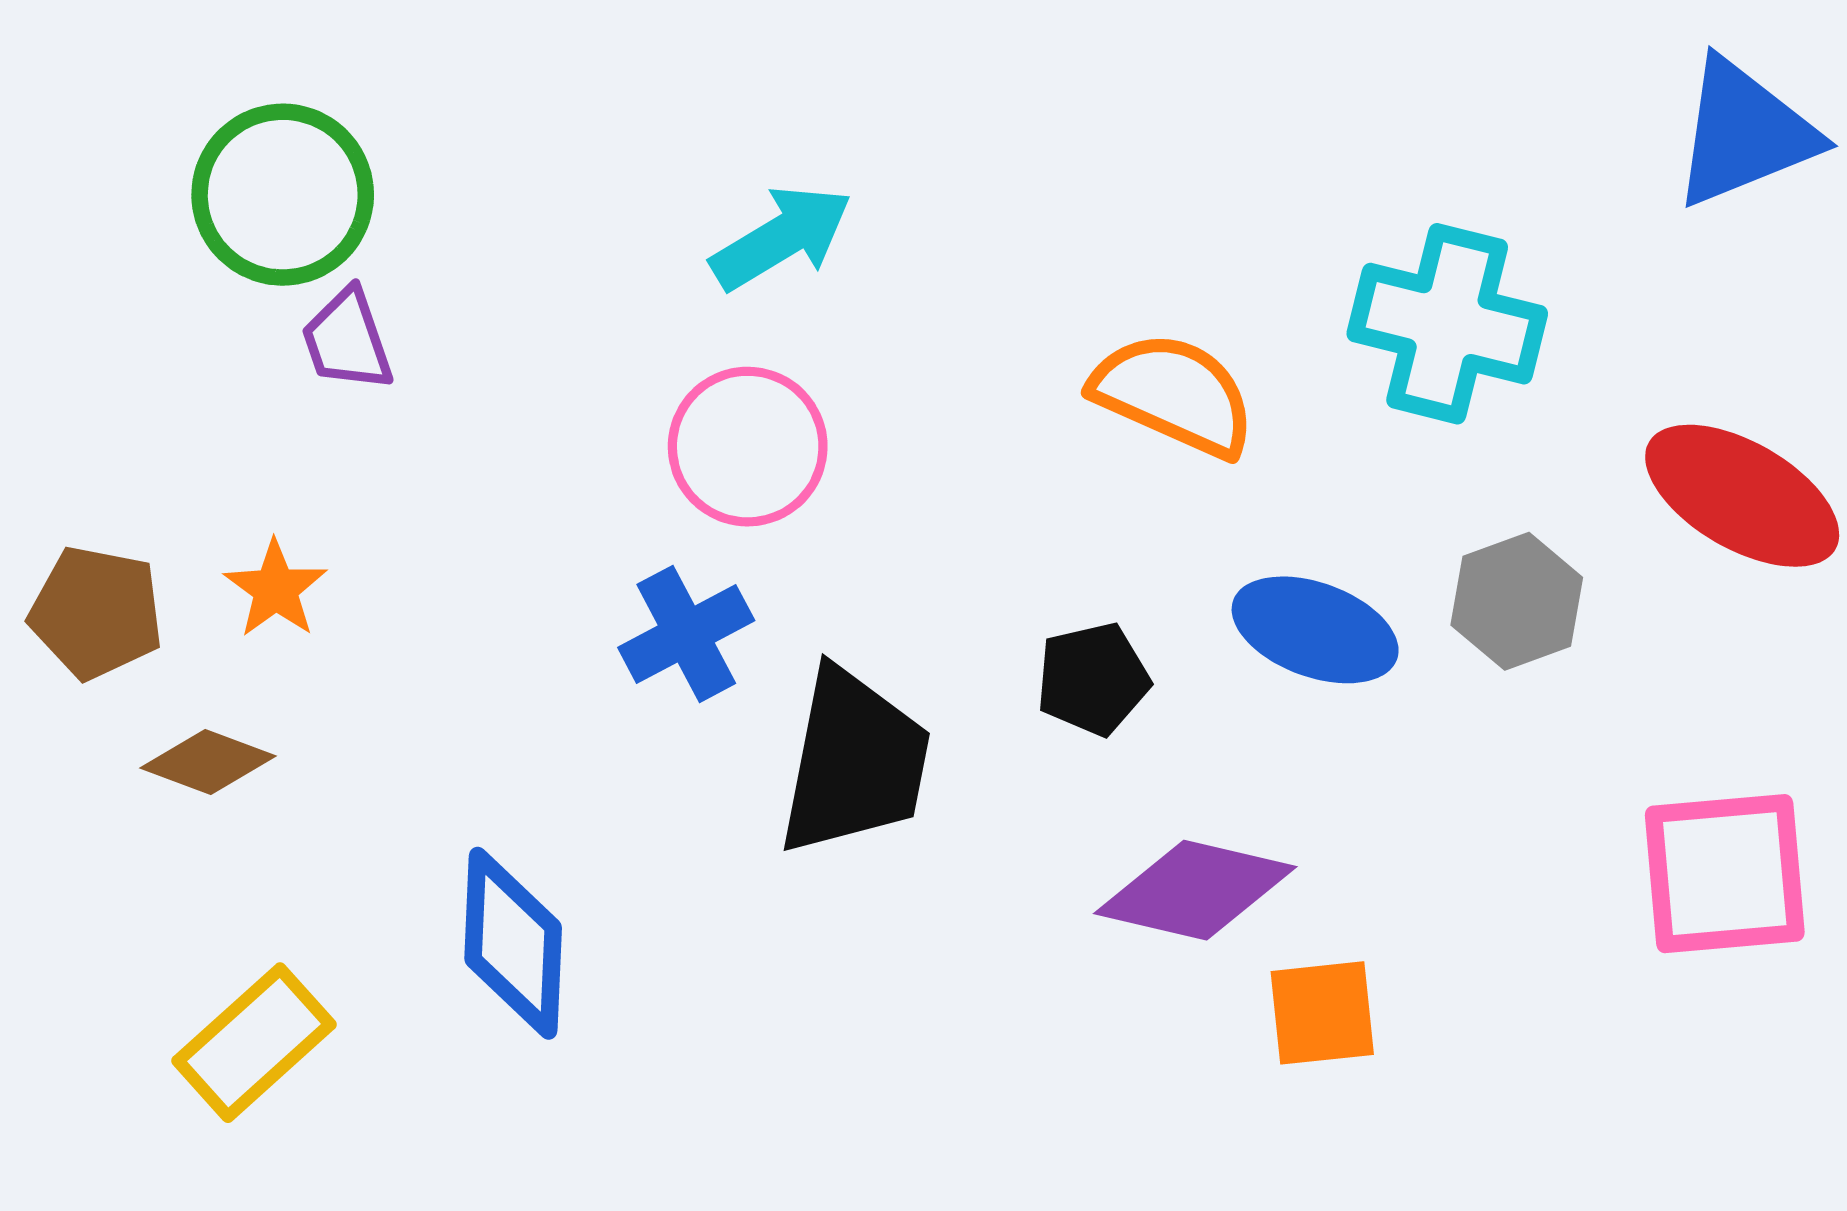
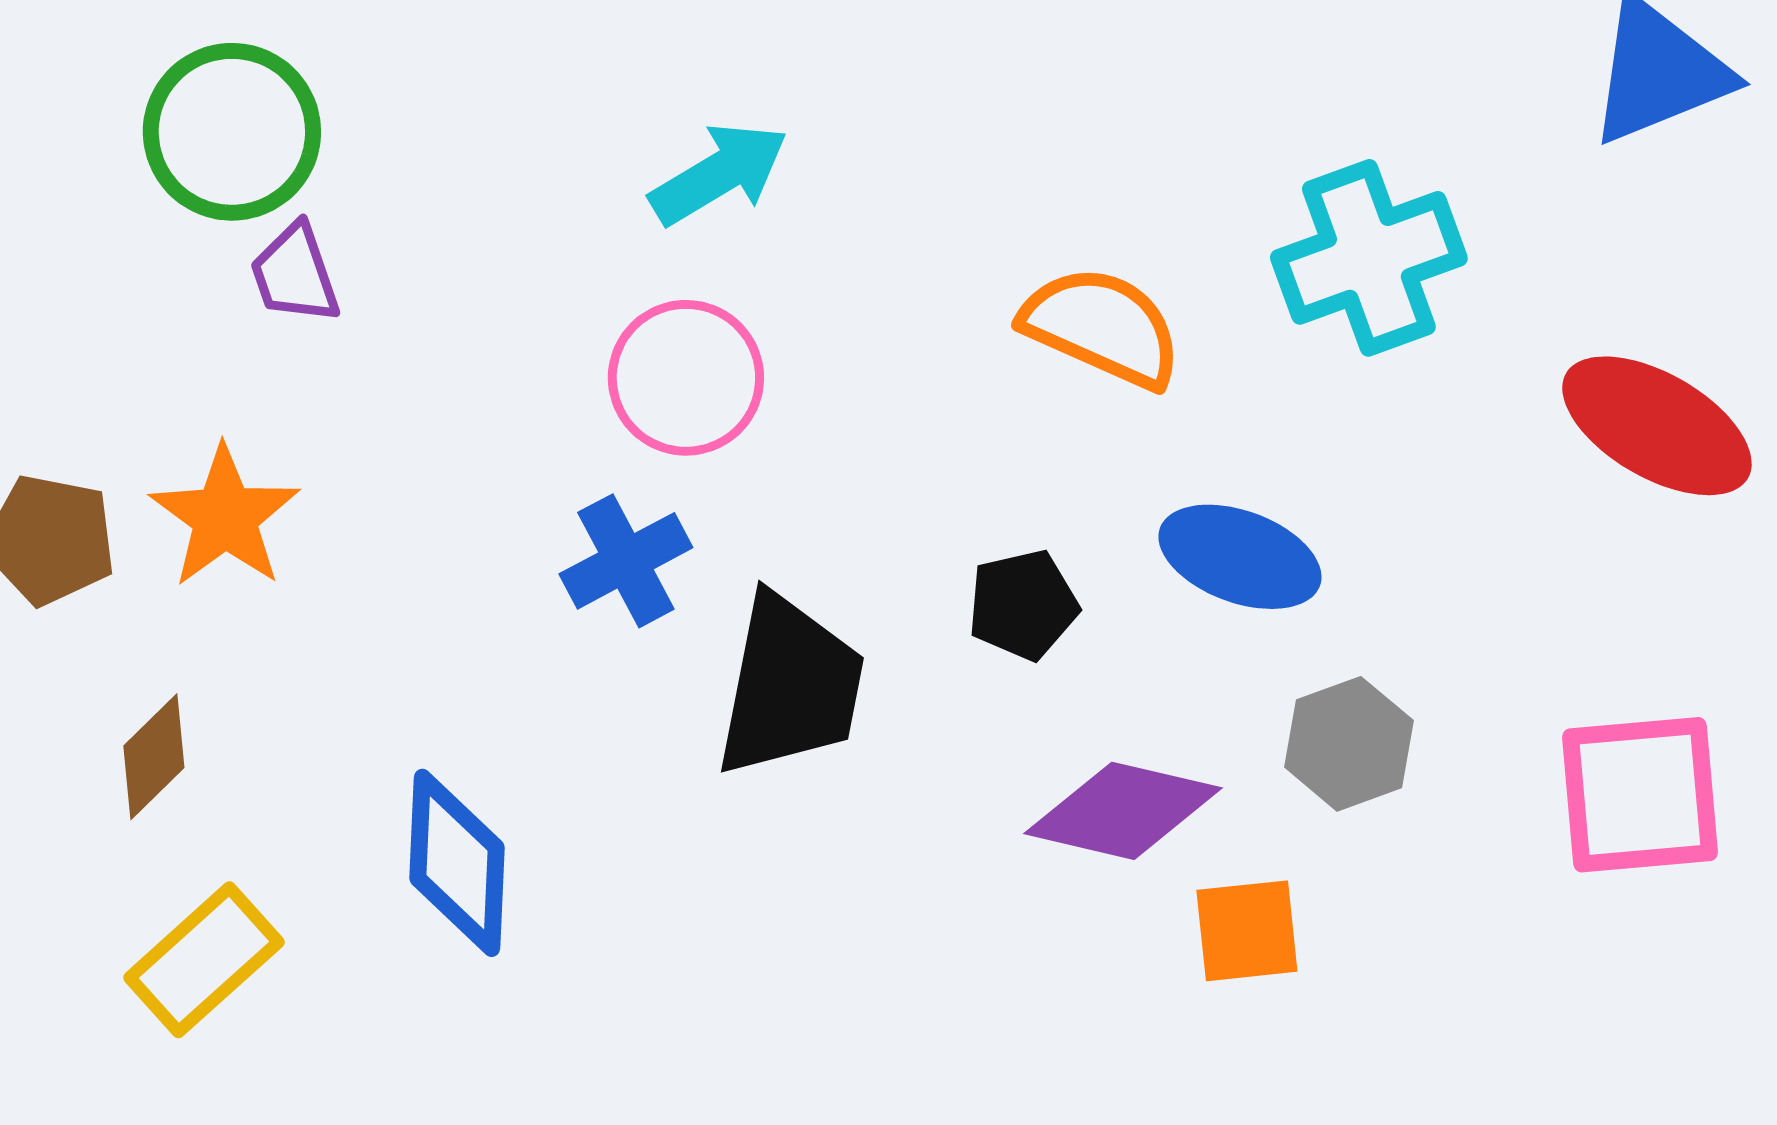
cyan cross: (1447, 324) -> (1369, 258), turned -34
orange star: (276, 589) -> (225, 517), size x1.5
gray hexagon: (1517, 601) -> (1349, 744), moved
brown diamond: (208, 762) -> (154, 757), moved, turned -65

